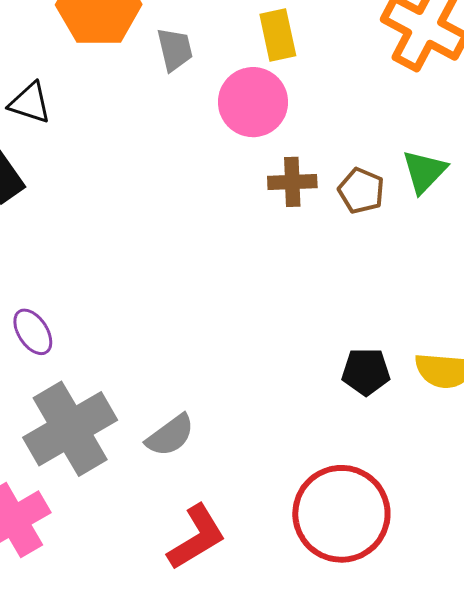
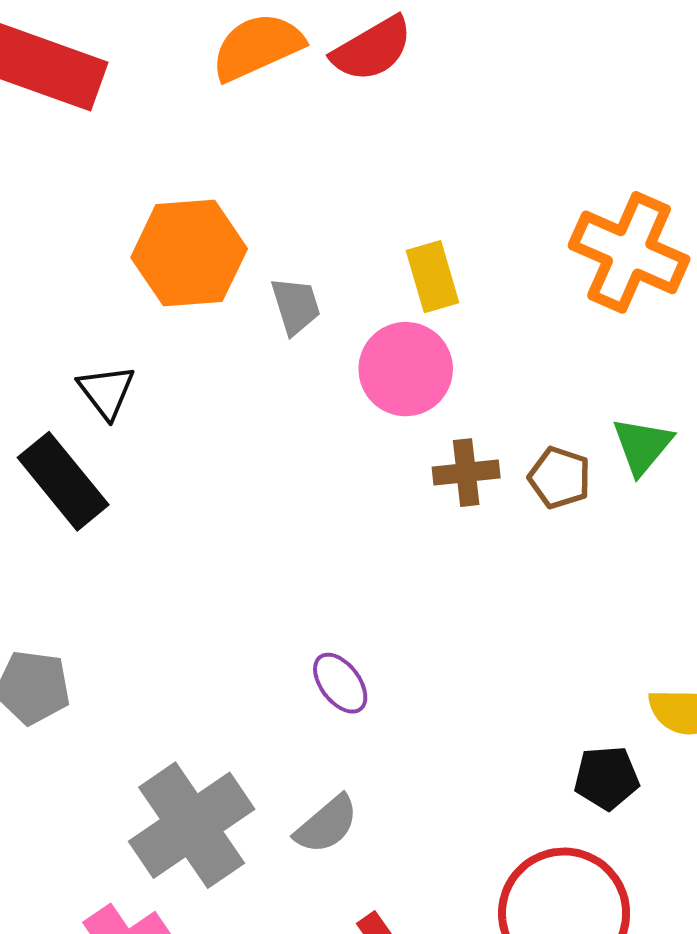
black triangle: (30, 103) -> (106, 392), turned 39
purple ellipse: (33, 332) -> (340, 683), moved
black pentagon: (366, 372) -> (607, 778), moved

